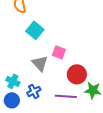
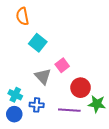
pink square: (59, 52) -> (62, 65), turned 32
blue cross: (34, 91) -> (37, 105), turned 32

